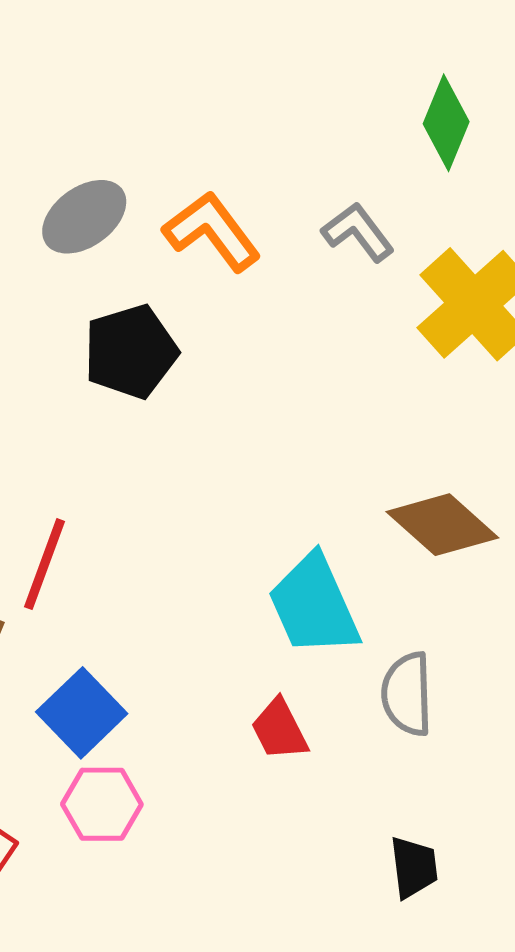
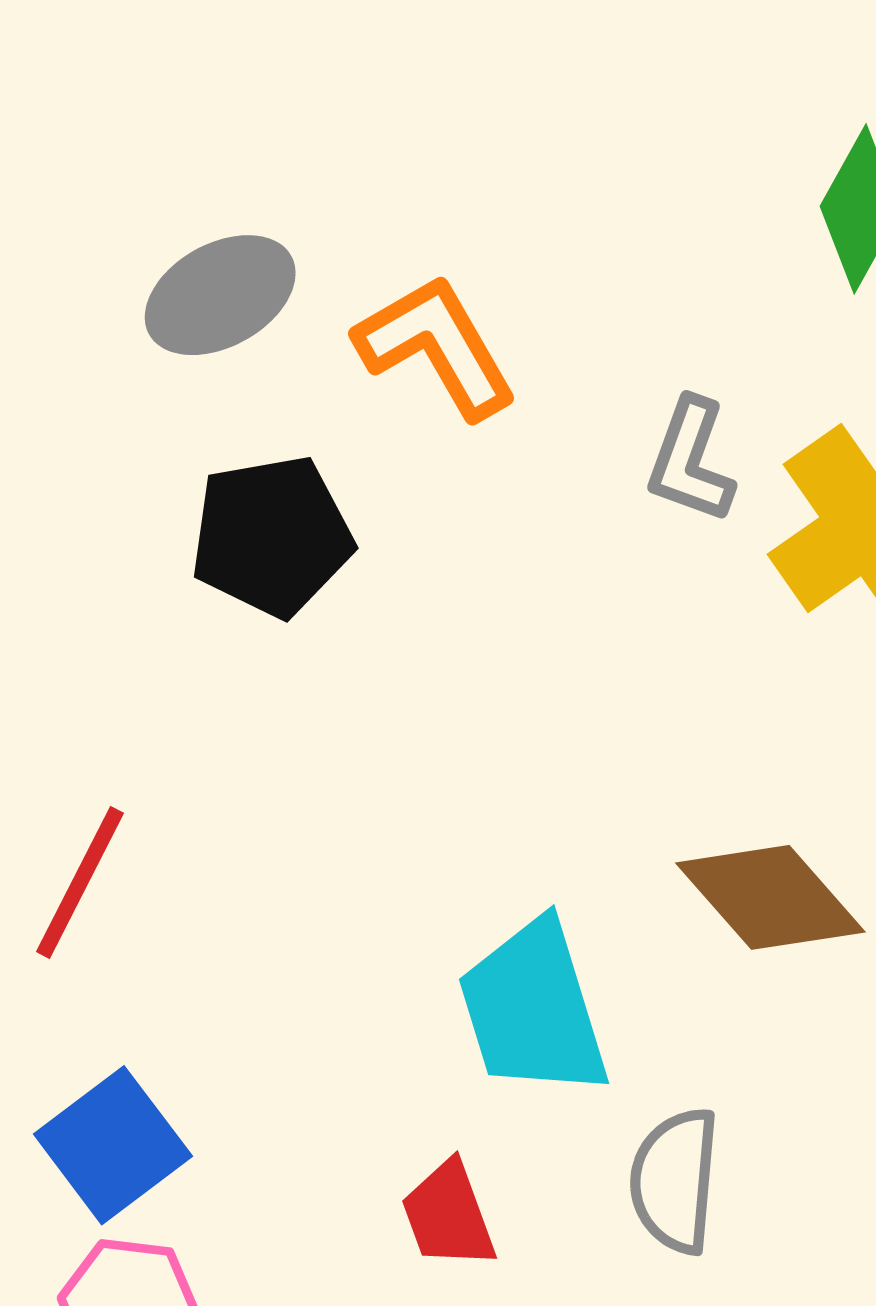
gray L-shape: (358, 232) -> (690, 461), moved, turned -130

